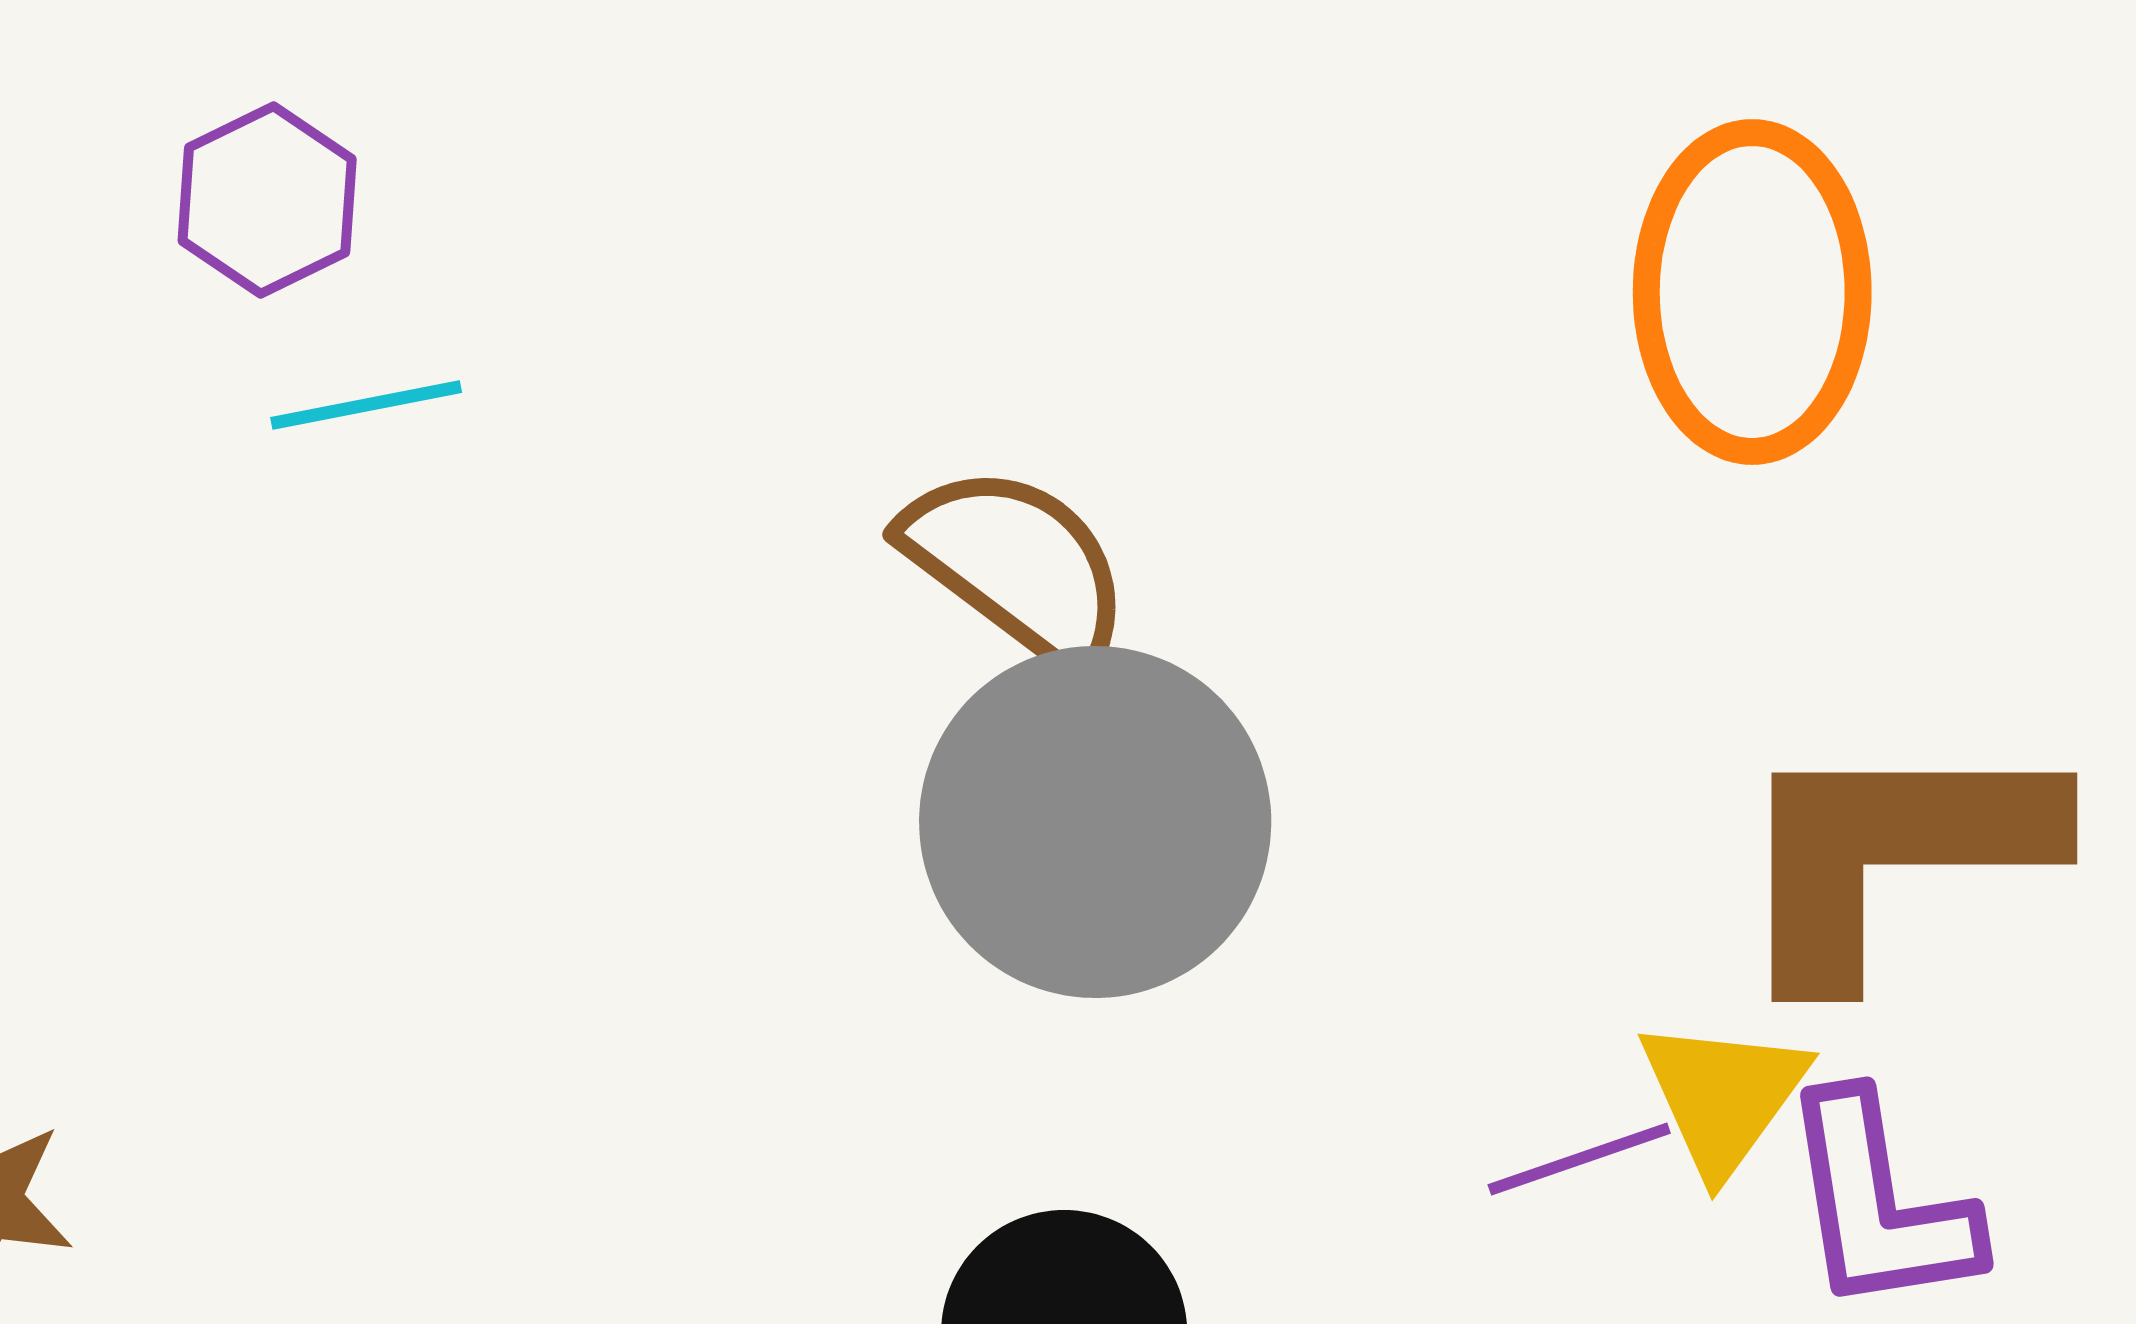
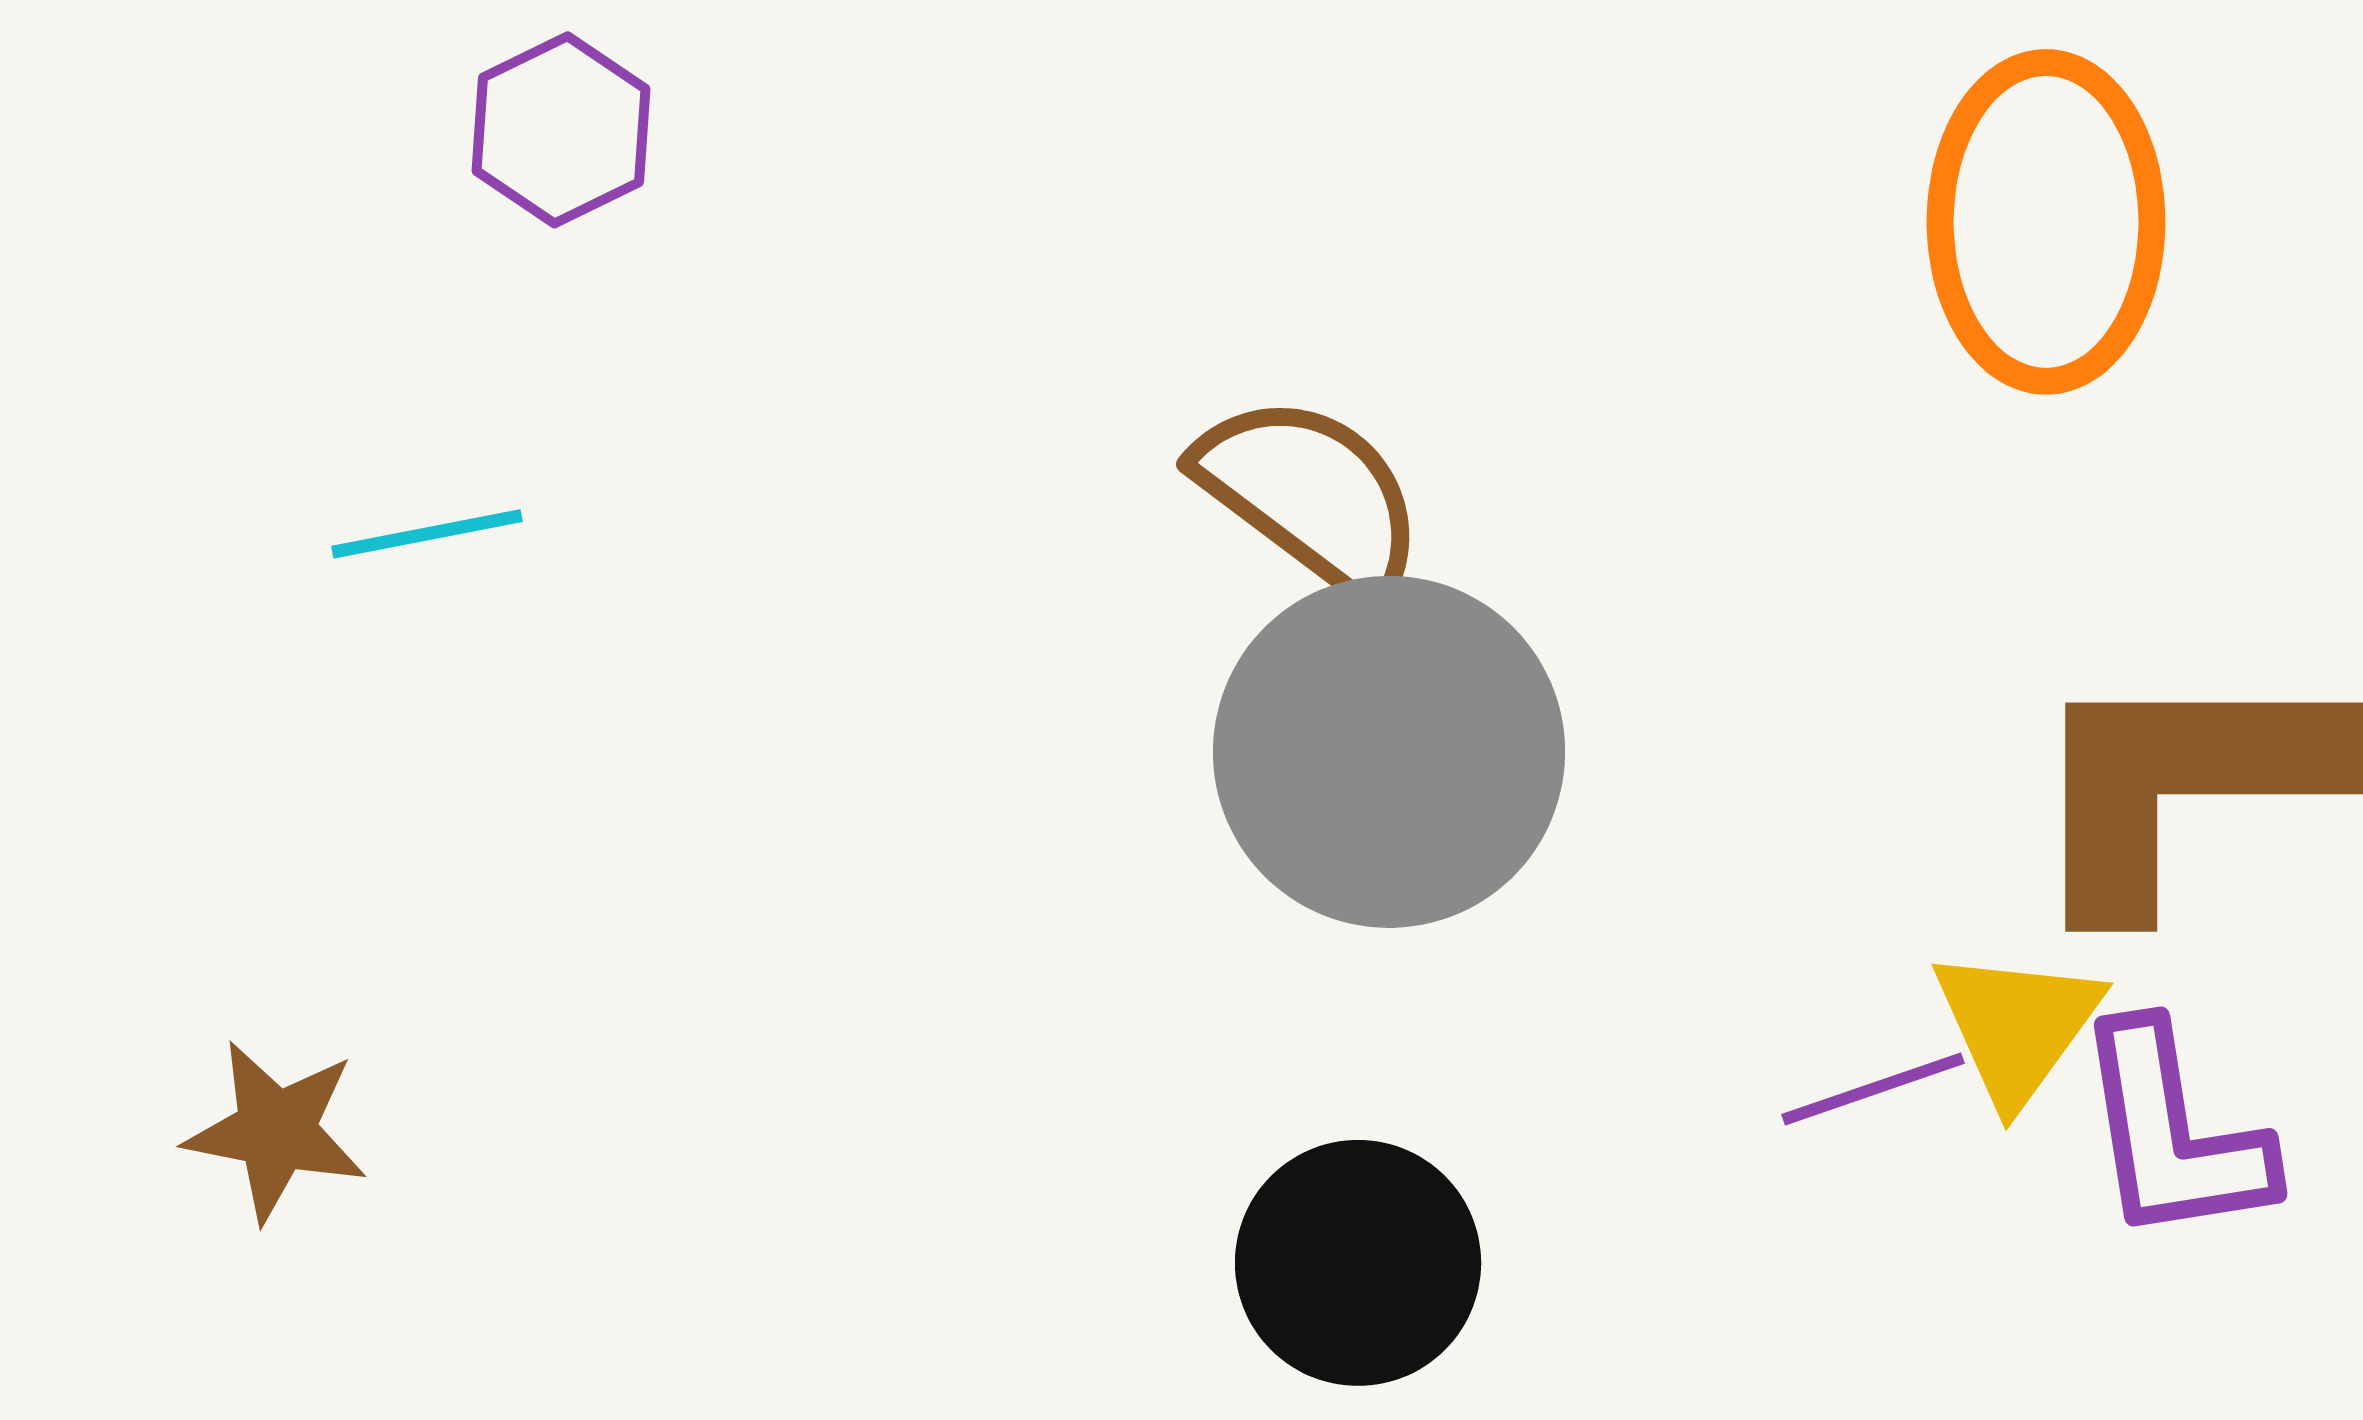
cyan line: (366, 405) -> (427, 534), moved

